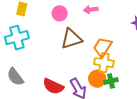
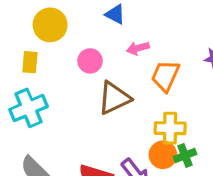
orange trapezoid: (103, 47) -> (165, 76), moved

